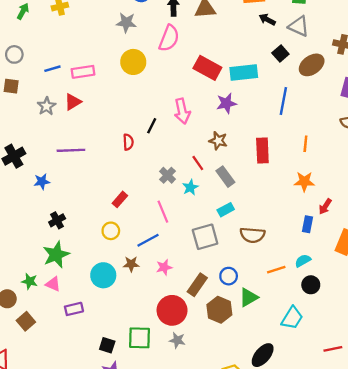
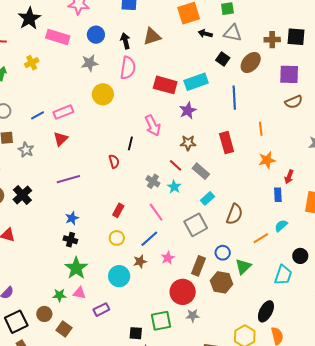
gray star: (47, 106) -> (26, 150), moved
blue star: (42, 182) -> (72, 218), moved
black cross: (57, 220) -> (70, 240), turned -32
brown semicircle: (252, 235) -> (234, 214), turned -60
black circle: (311, 285) -> (300, 256), moved

